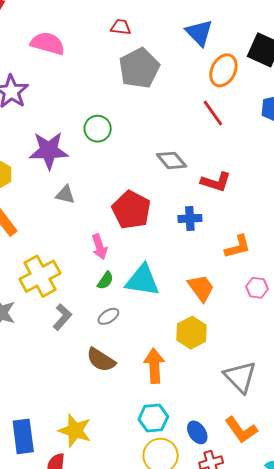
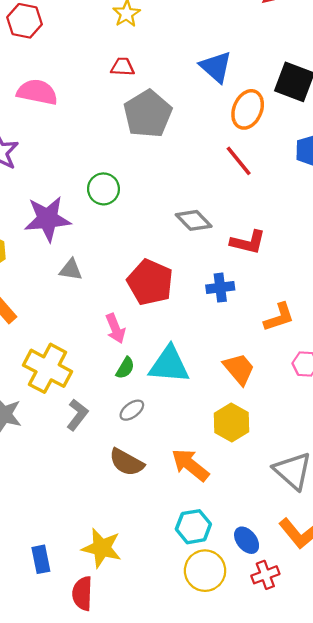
yellow cross: (40, 276) -> (48, 368), turned -30
orange arrow: (154, 366) -> (190, 465), turned -44
blue rectangle: (23, 436) -> (41, 559), size x0.7

